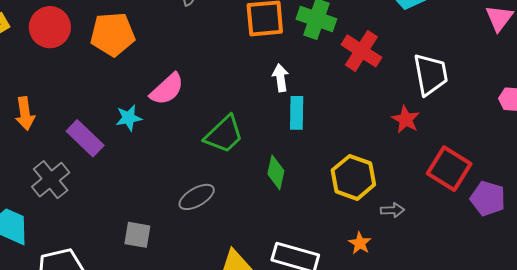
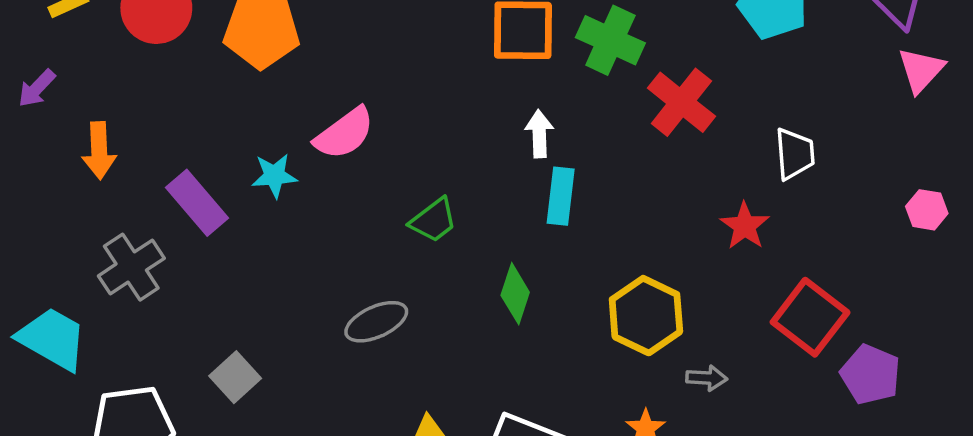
white trapezoid: (431, 74) -> (795, 154), size x0.7
green trapezoid: (224, 134) -> (433, 220), size x0.7
gray square: (137, 235) -> (235, 377), moved, turned 32

